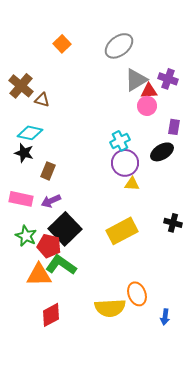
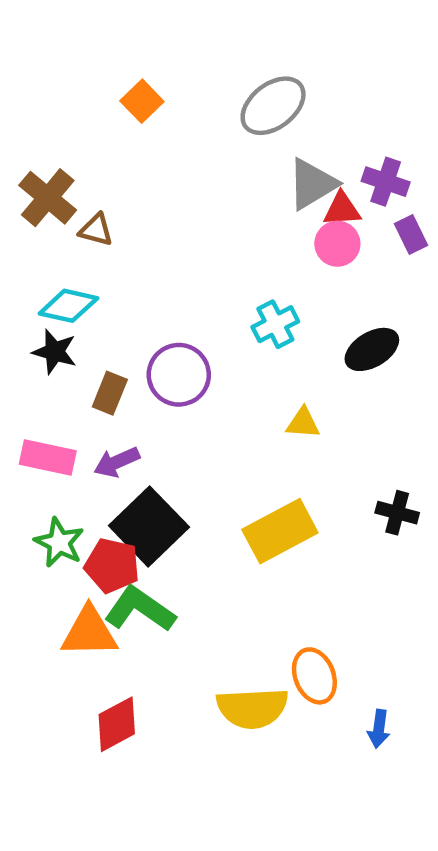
purple rectangle: (174, 127) -> (411, 234), moved, turned -35
purple circle: (125, 163) -> (179, 375), moved

